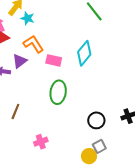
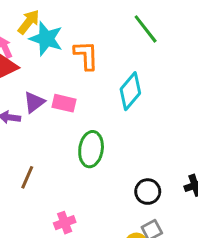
cyan star: (27, 18) -> (46, 39), size x1.6
orange L-shape: (33, 44) -> (86, 55), moved, turned 30
pink rectangle: (54, 60) -> (64, 103), moved

